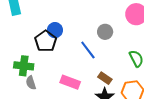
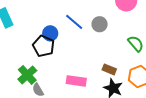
blue line: (88, 50) -> (74, 22), moved
green cross: (24, 66) -> (27, 75), turned -36

